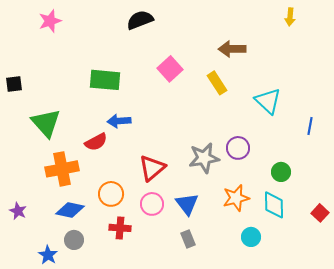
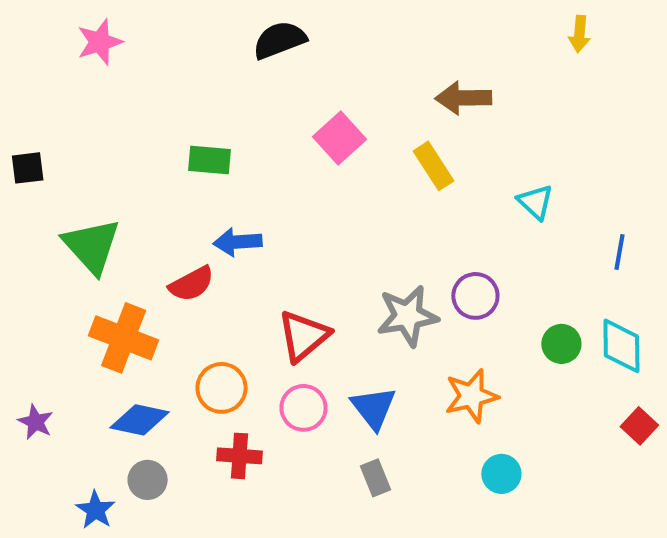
green rectangle: (105, 80) -> (210, 160), size x0.7
cyan triangle: (268, 101) -> (535, 202), size x0.7
orange cross: (62, 169) -> (124, 338), turned 32
cyan diamond: (274, 205) -> (621, 346), moved

